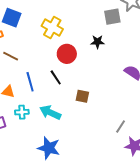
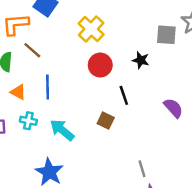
black line: (56, 77) -> (124, 95), moved
gray line: (121, 127) -> (142, 169), turned -64

